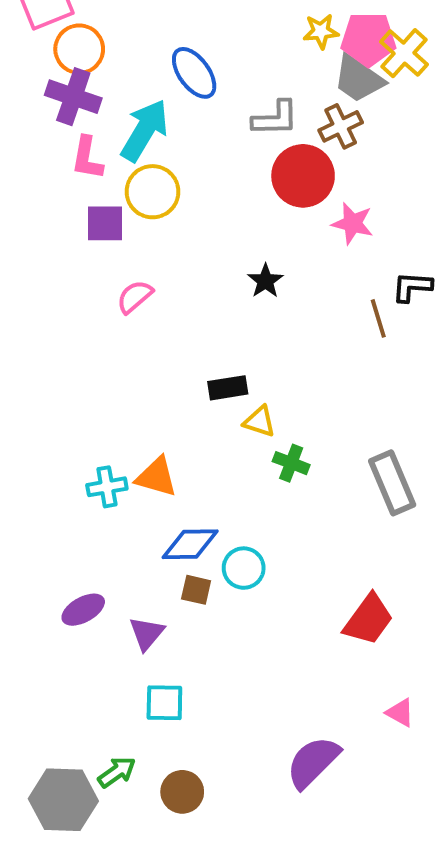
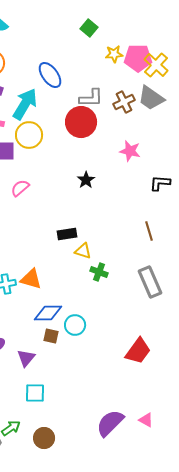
gray trapezoid: (358, 79) -> (151, 98), moved
red circle: (303, 176) -> (81, 122), moved
brown line: (378, 318) -> (149, 231), moved
pink triangle: (400, 713) -> (146, 420), moved

